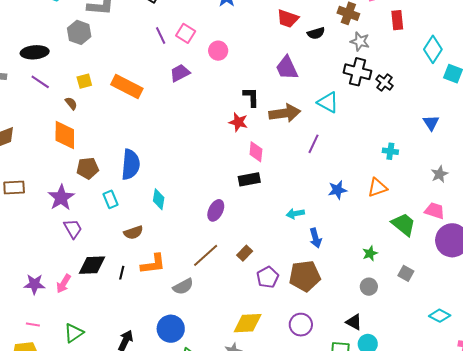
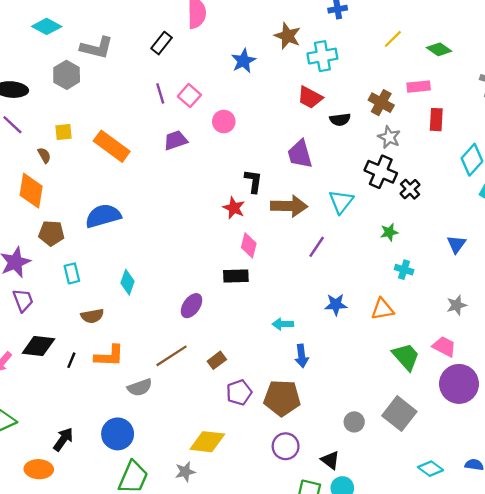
cyan triangle: (328, 102) -> (341, 202), turned 30
blue semicircle: (131, 165) -> (103, 216), moved, turned -120
green star: (370, 253) -> (389, 232), moved
gray square: (406, 273) -> (399, 414), size x1.8
purple circle: (301, 325) -> (286, 446), moved

